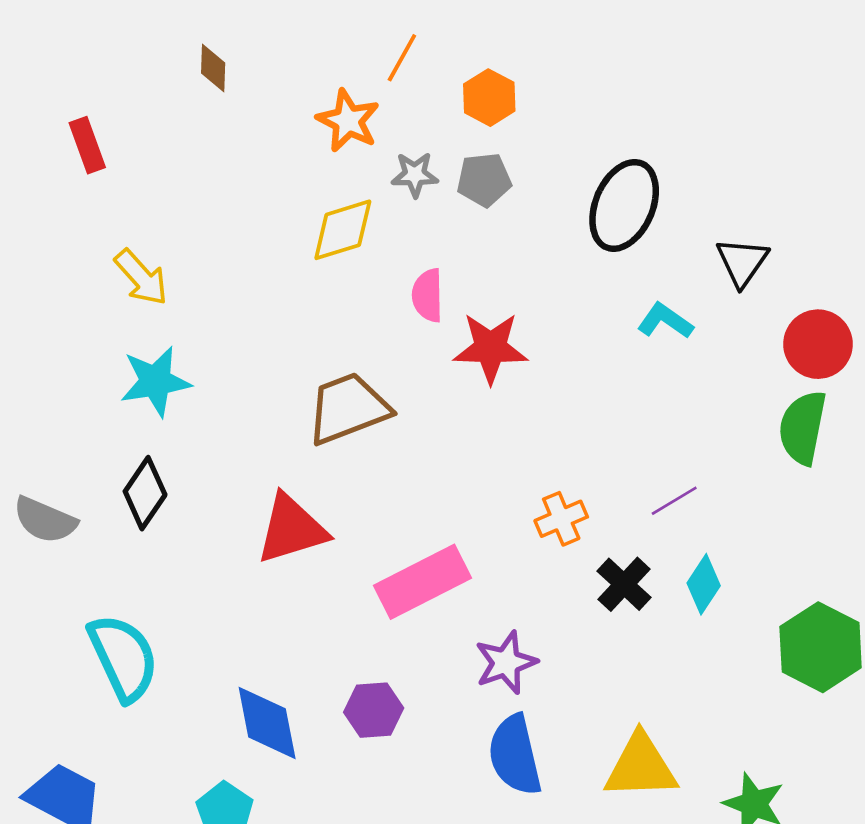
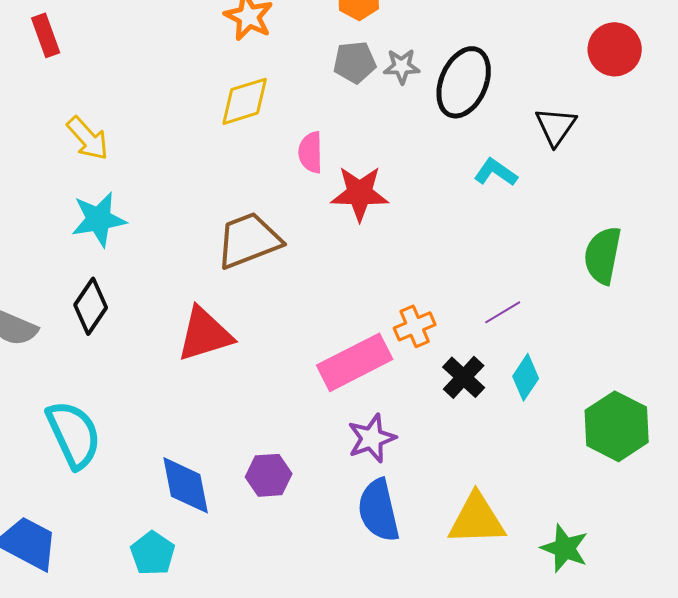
gray star: (415, 175) -> (402, 66), moved
red circle: (818, 344) -> (615, 49), moved
pink rectangle: (422, 582) -> (355, 362), moved

